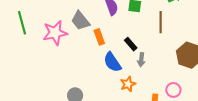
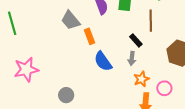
pink star: (55, 33) -> (26, 70), moved
black rectangle: (131, 44) -> (136, 40), moved
orange star: (128, 84) -> (142, 79), moved

